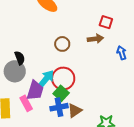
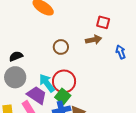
black semicircle: (20, 58) -> (16, 56), moved, turned -88
cyan arrow: (46, 79) -> (47, 83), turned -72
purple trapezoid: (35, 91) -> (37, 95), turned -70

